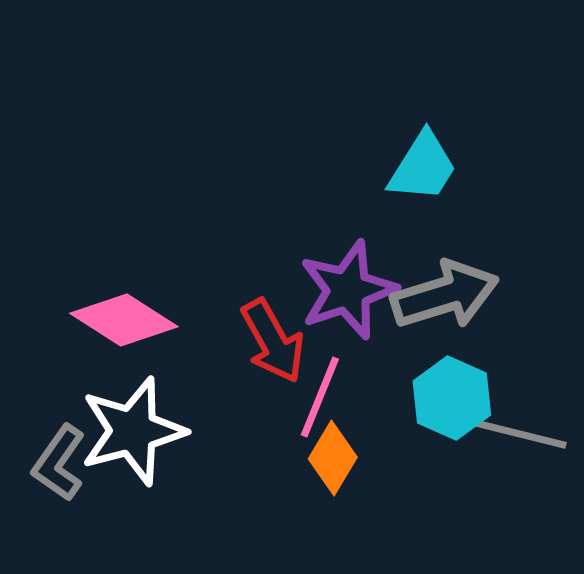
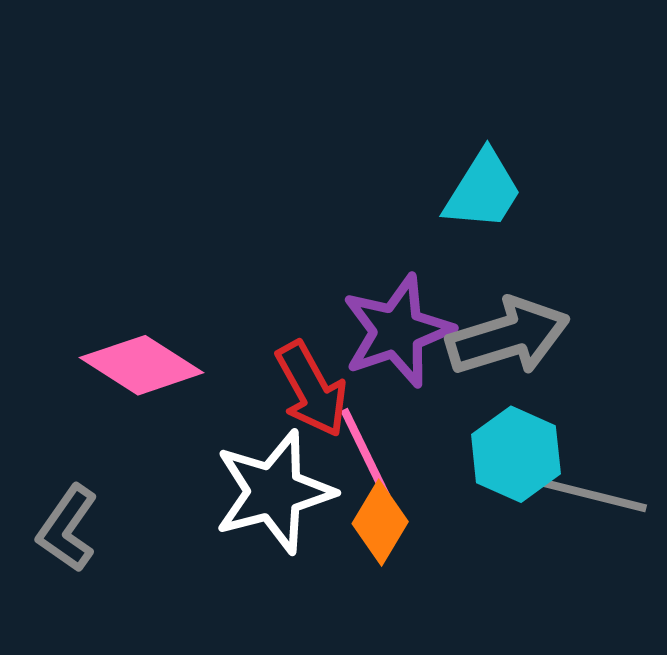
pink line: (320, 397) -> (365, 453), turned -48
white star: (133, 431) -> (274, 492), moved

